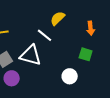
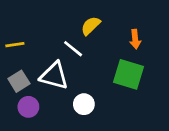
green square: (86, 54) -> (129, 74), size x1.6
white circle: (70, 76) -> (84, 104), moved

